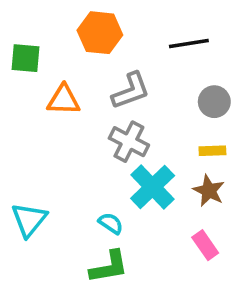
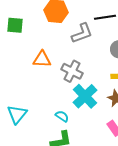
gray L-shape: (131, 91) -> (82, 33), moved
orange triangle: (64, 100) -> (42, 59), moved

